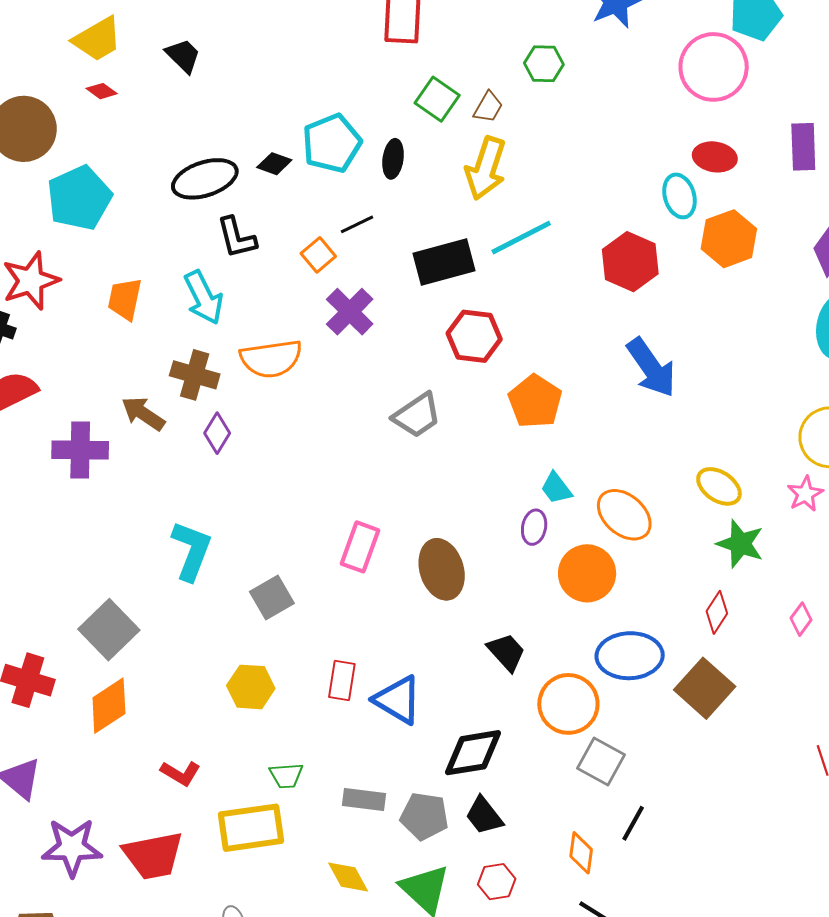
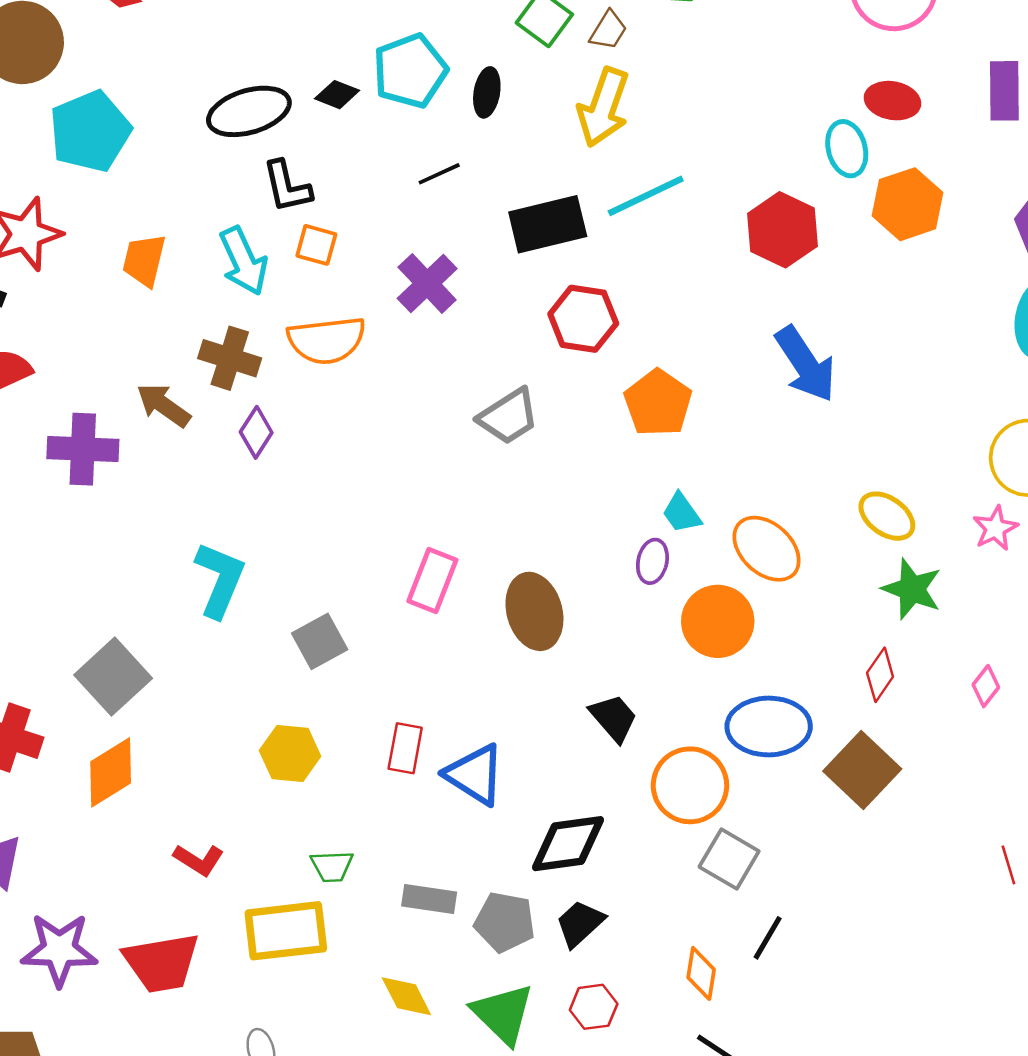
orange square: (318, 255) -> (316, 245), moved, turned -36
black trapezoid: (484, 816) -> (580, 923), turned 84

